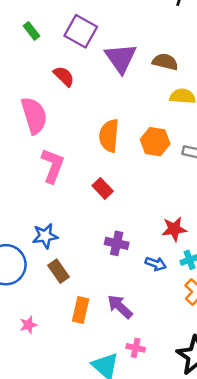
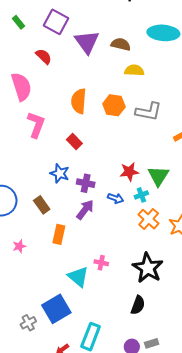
blue star: (45, 236) -> (60, 173), moved, turned 30
purple arrow: (120, 307) -> (85, 210), moved, turned 85

